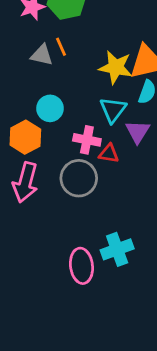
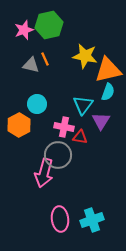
yellow star: (116, 67) -> (85, 56), moved
pink arrow: (25, 182) -> (44, 173), moved
cyan cross: (117, 249) -> (92, 220), moved

